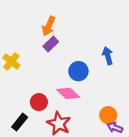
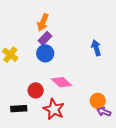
blue circle: (78, 71) -> (45, 53), moved
black rectangle: (20, 122) -> (19, 109), turned 49

